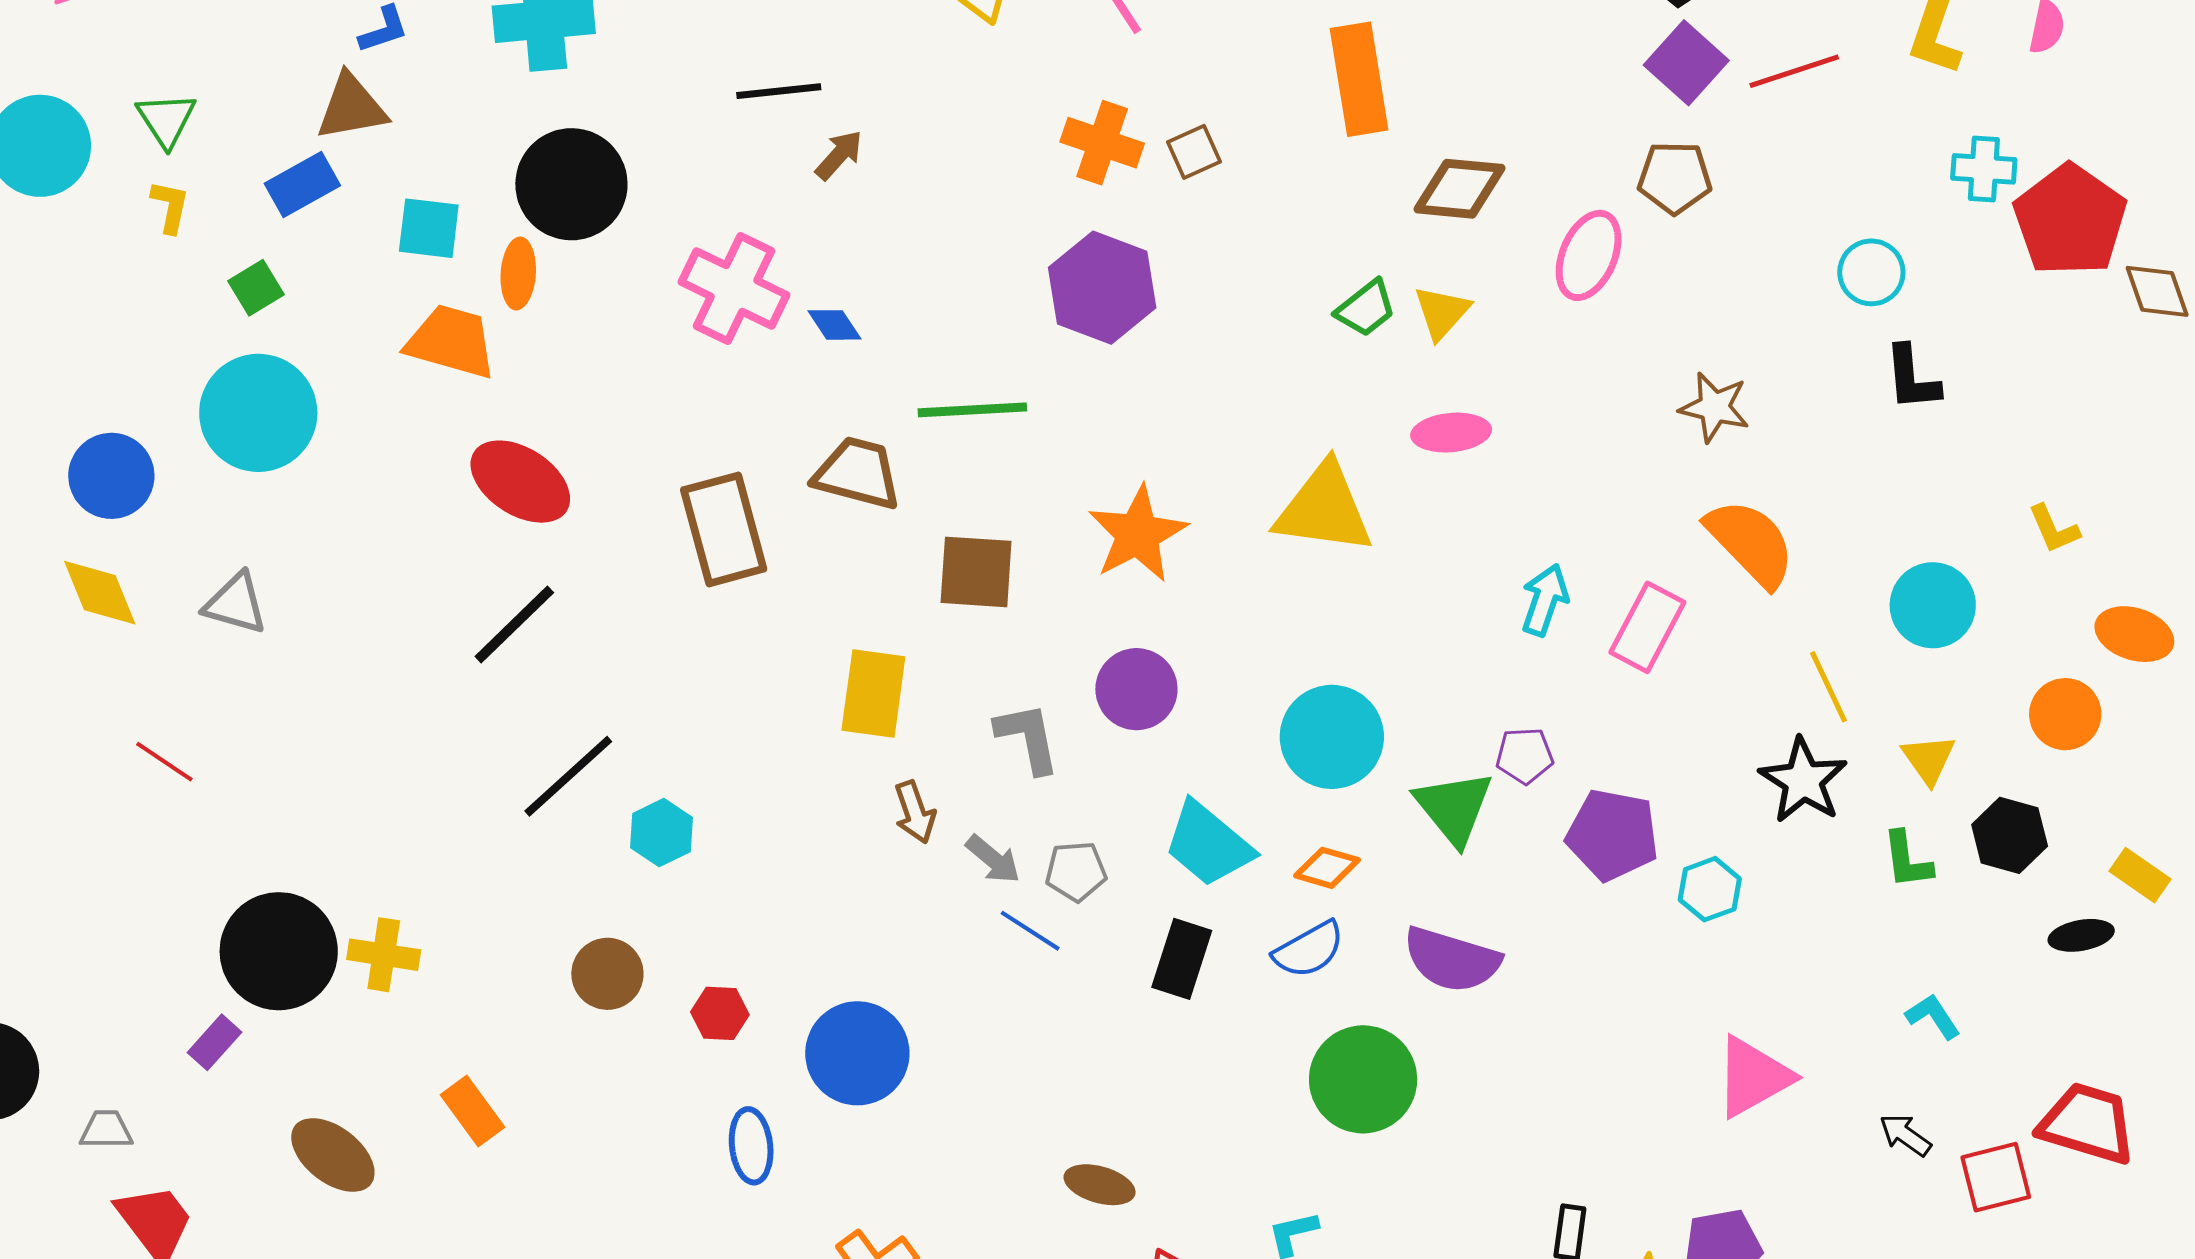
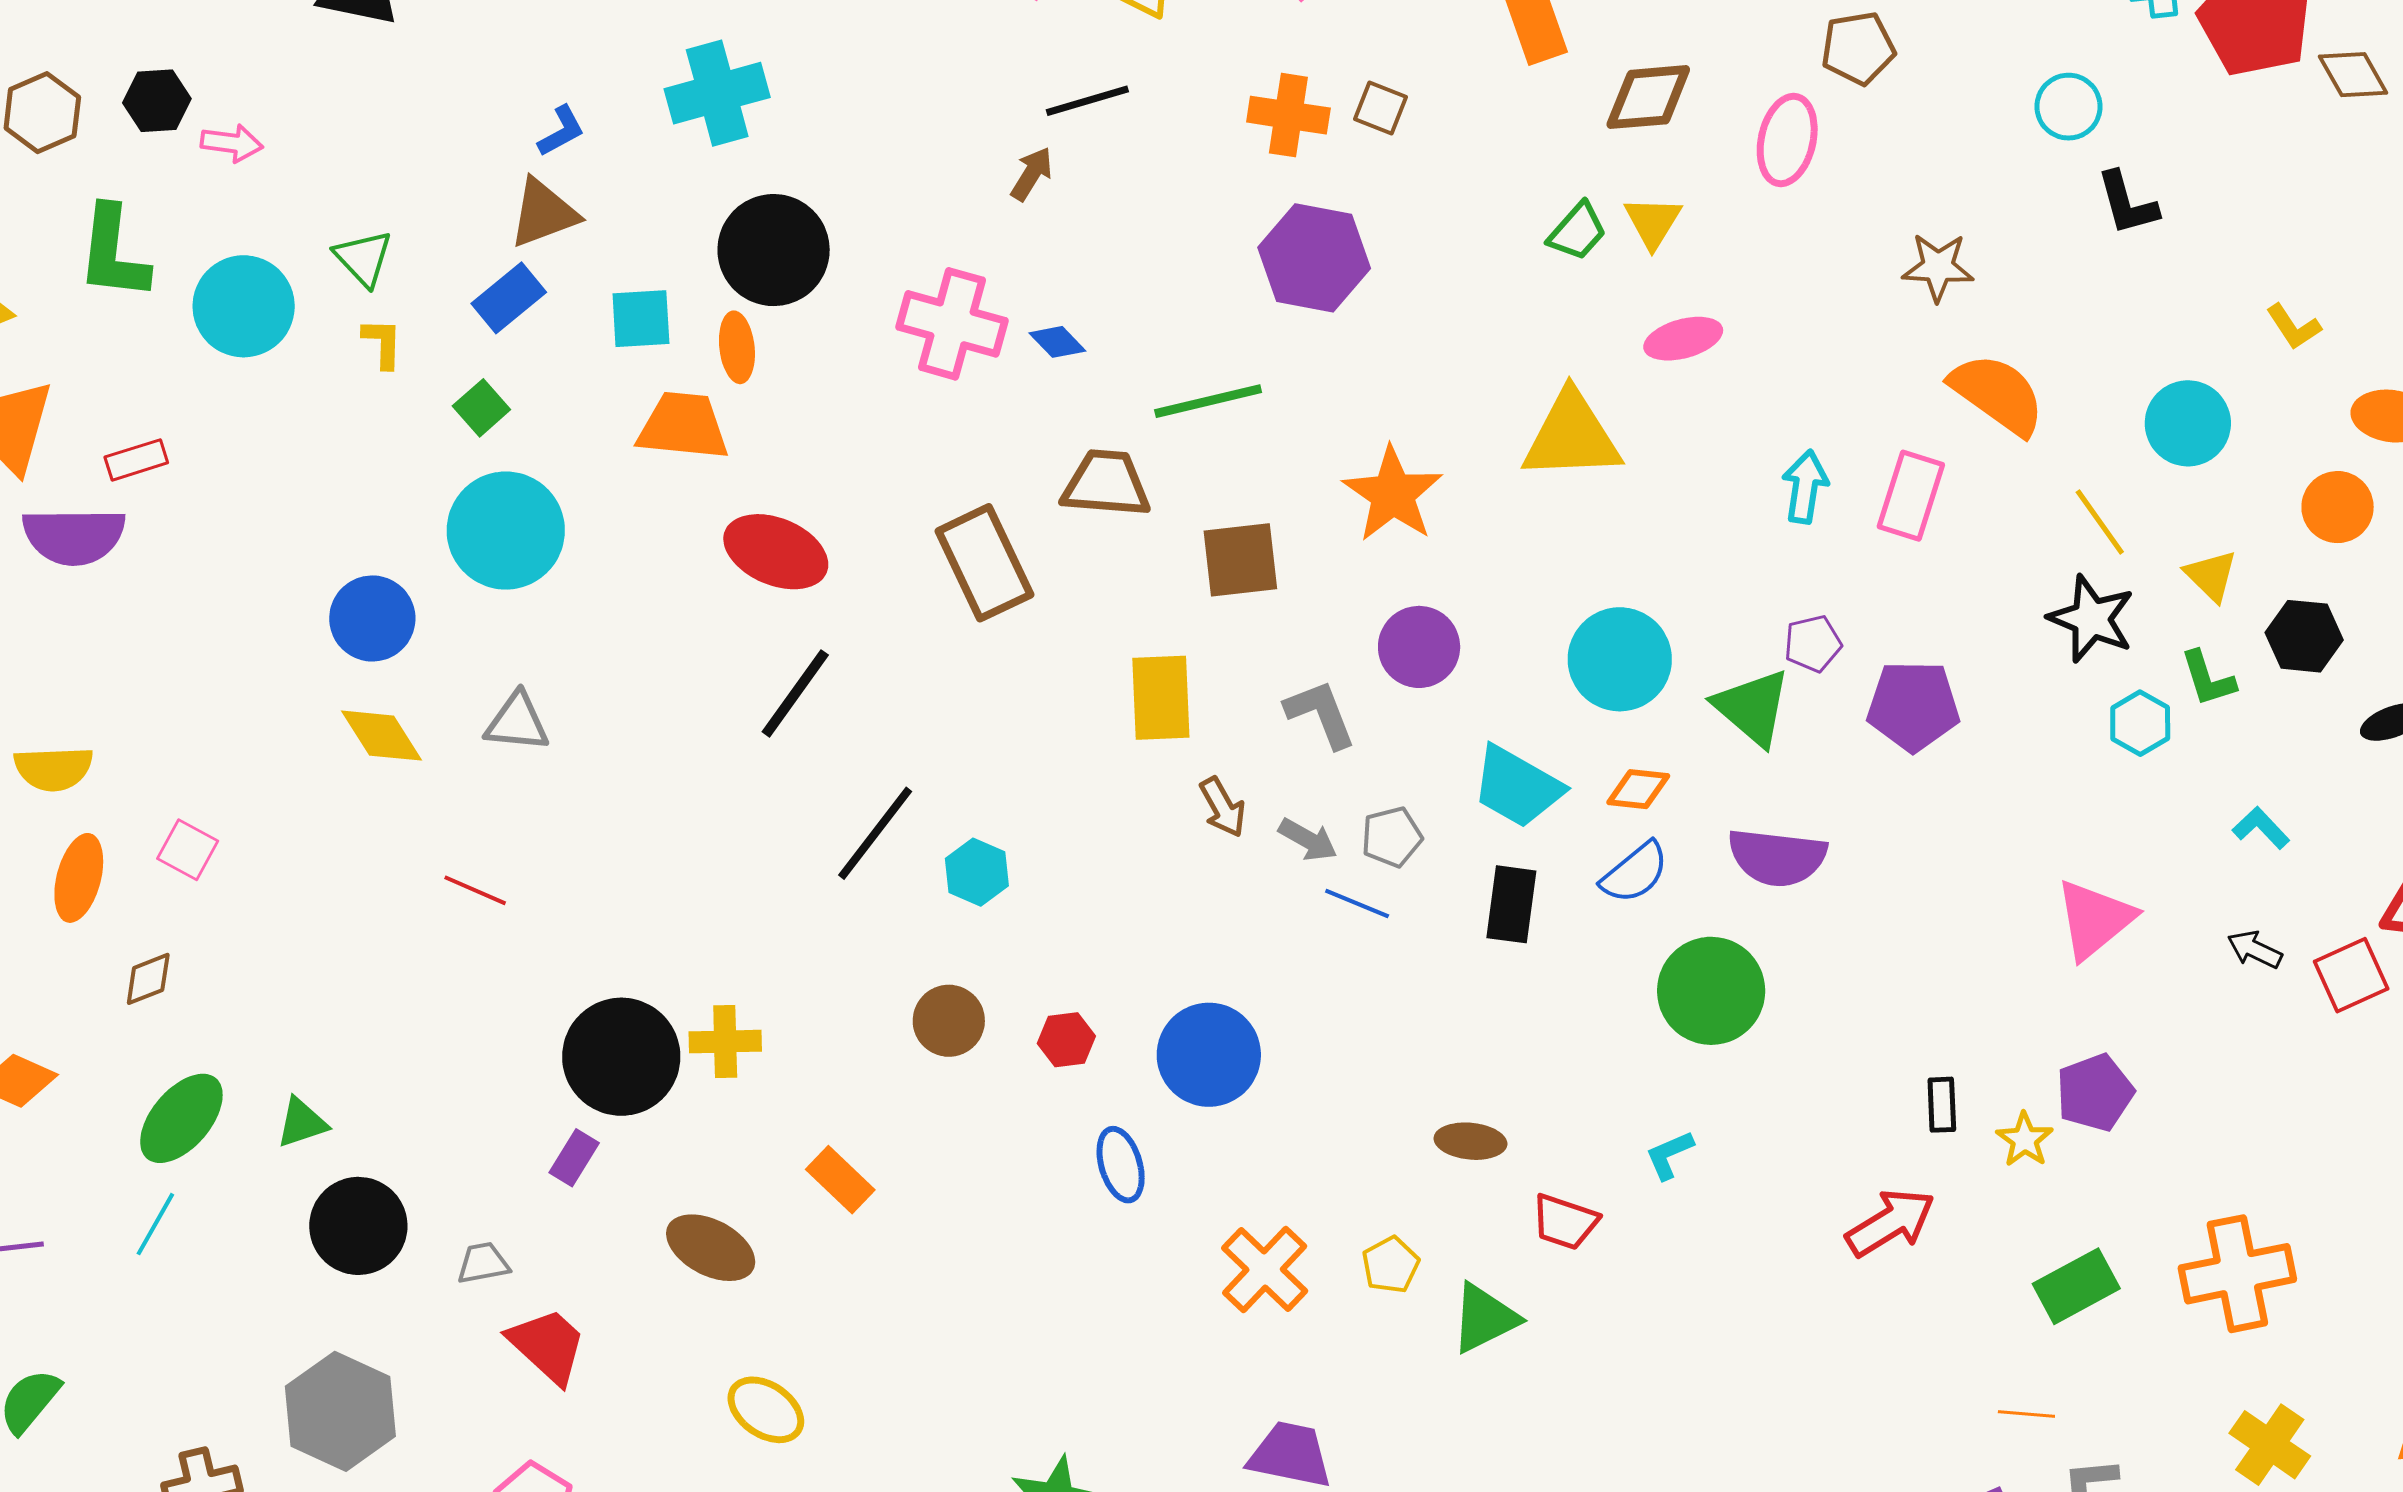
black line: (779, 91) -> (1087, 101), moved
brown square: (1194, 152) -> (1380, 108), turned -34
cyan hexagon: (1710, 889) -> (2140, 723), moved

